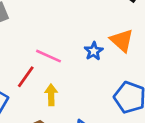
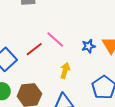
yellow arrow: (51, 95) -> (65, 71), moved

